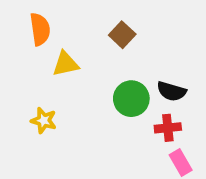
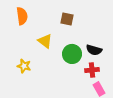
brown square: (122, 35) -> (67, 19), turned -32
yellow triangle: (66, 64) -> (45, 41), moved, turned 49

